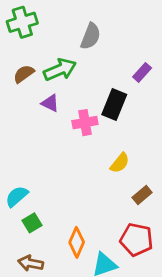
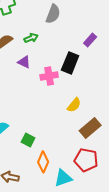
green arrow: (60, 70) -> (31, 38), size x0.6
brown rectangle: (142, 195) -> (90, 128), size x1.5
green square: (32, 223) -> (28, 140), moved, turned -32

